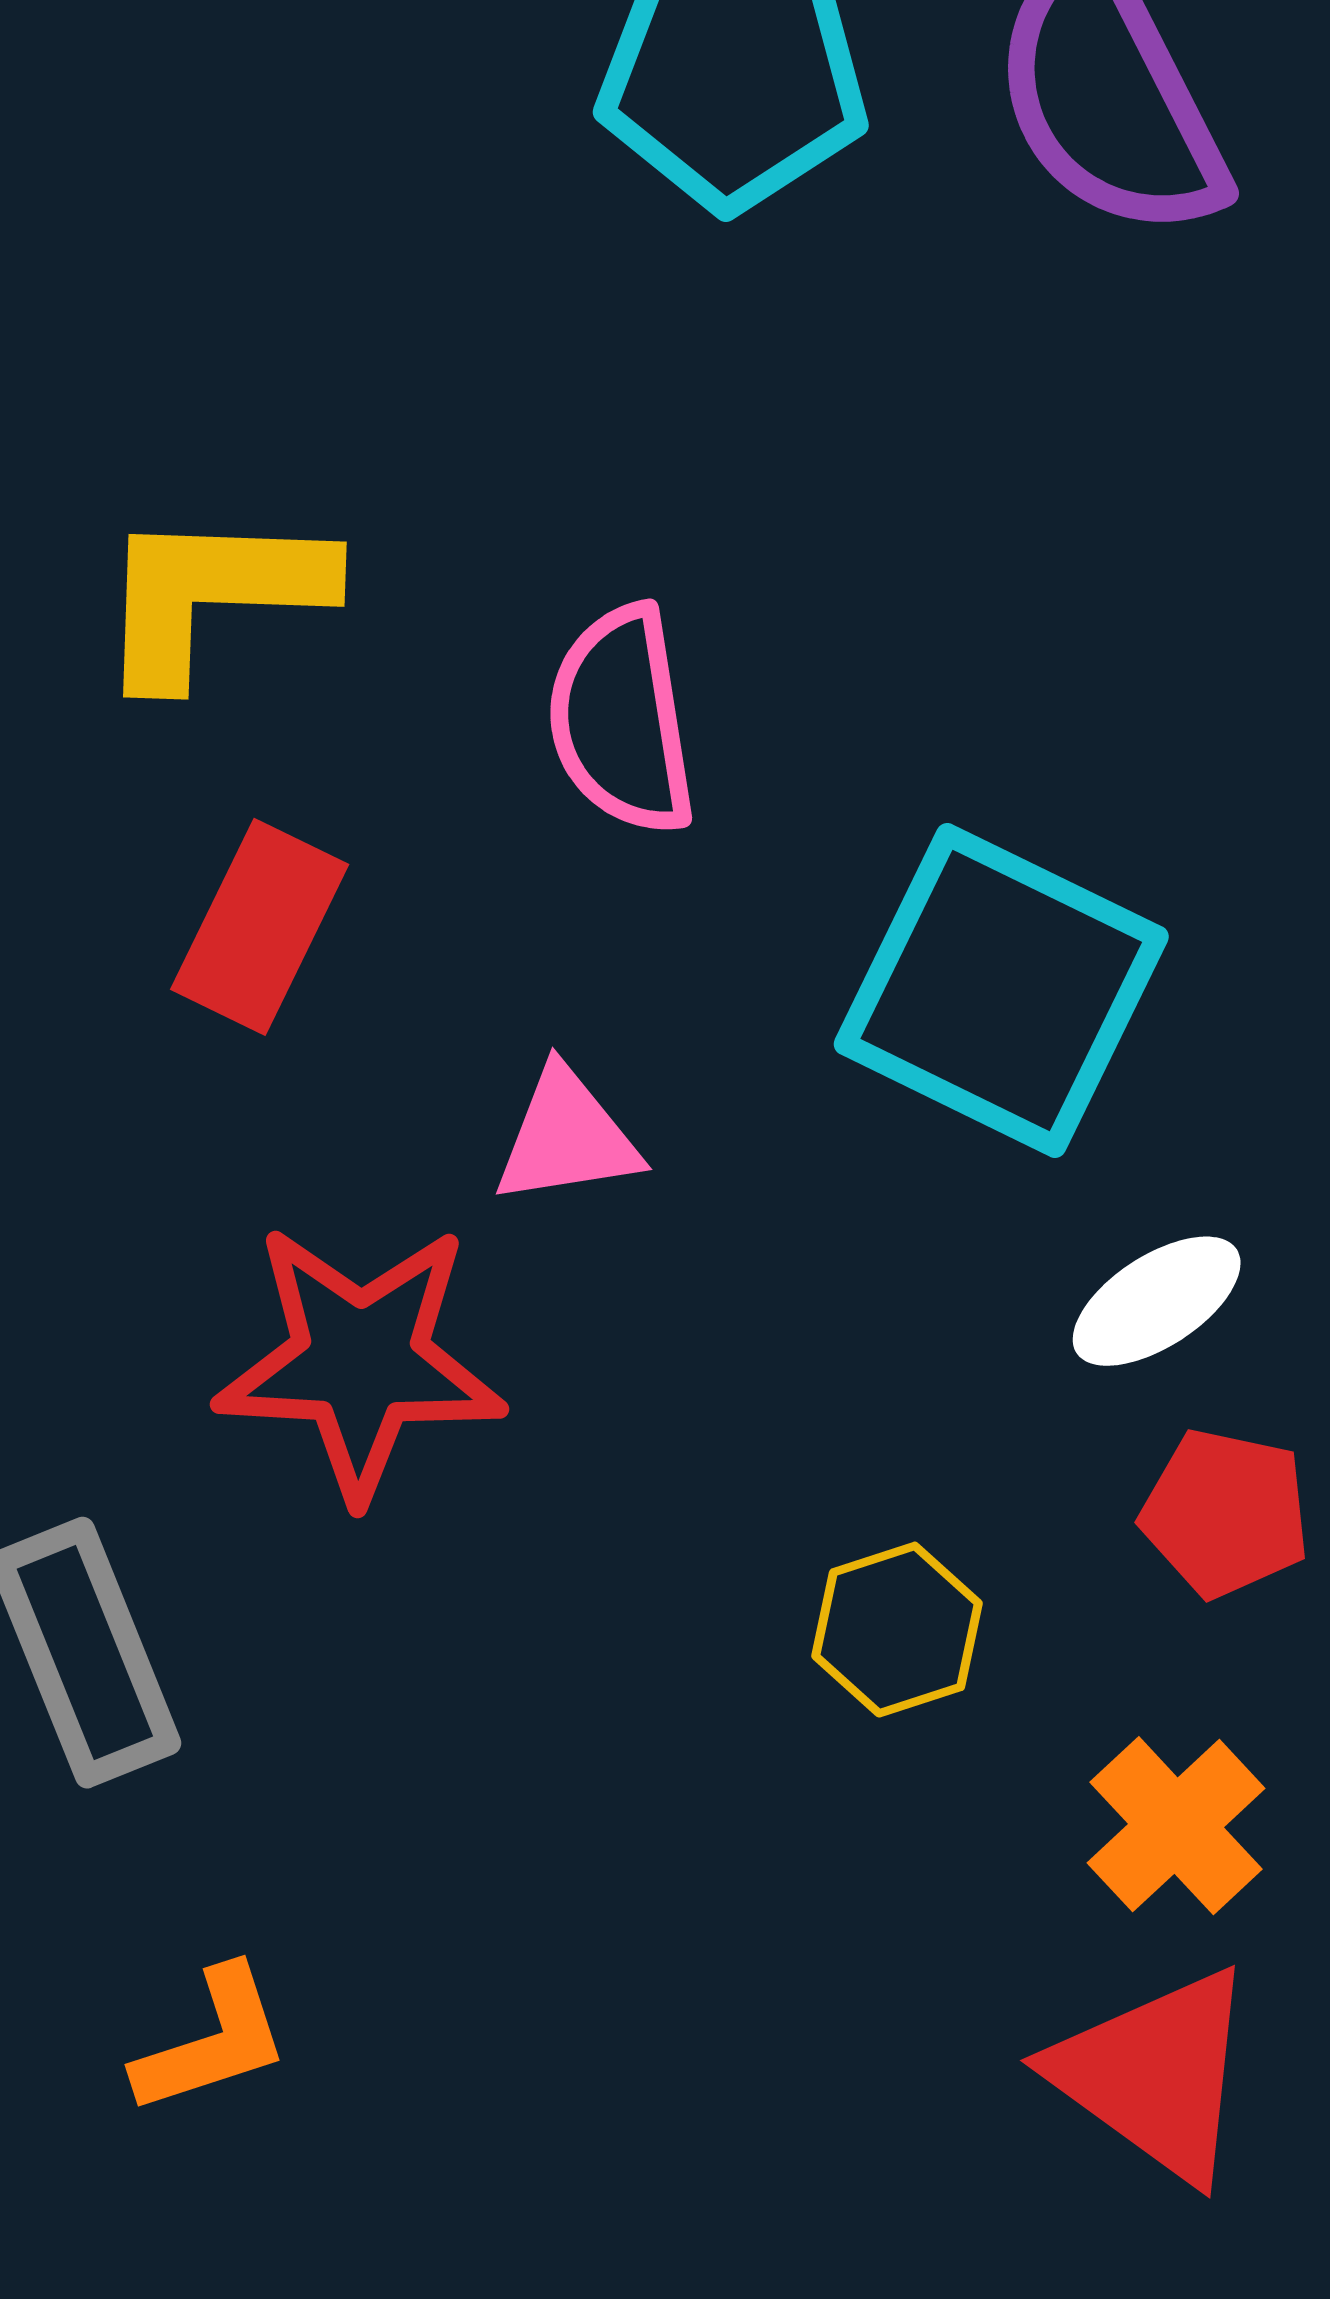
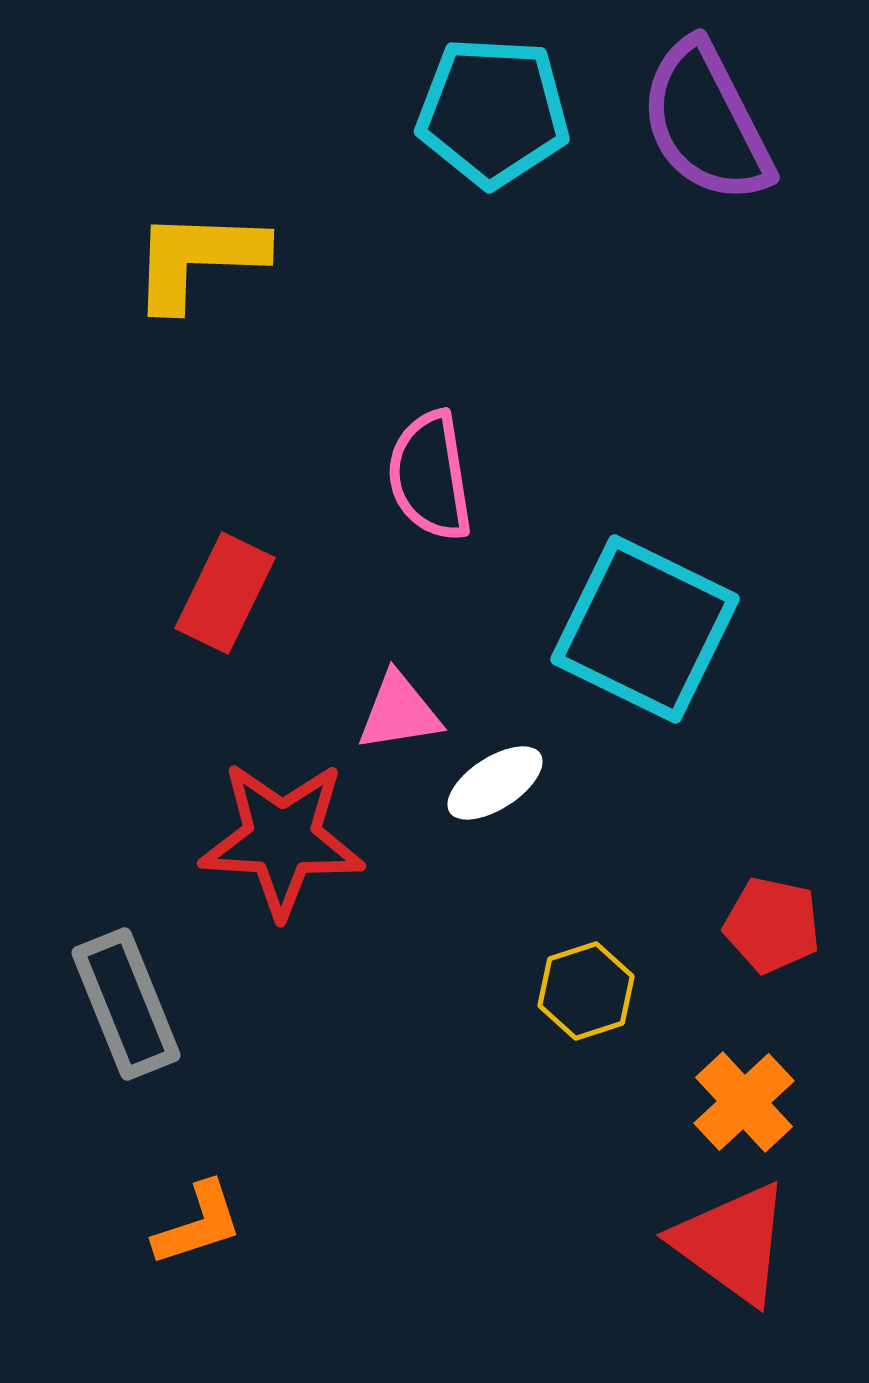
yellow L-shape: (212, 595) -> (198, 259), moved
white ellipse: (1157, 1301) -> (495, 783), moved

